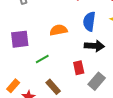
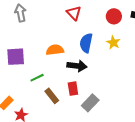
black arrow: (94, 46) -> (77, 66), moved
brown rectangle: (53, 87) -> (52, 96), moved

